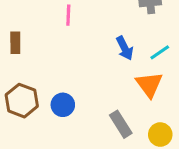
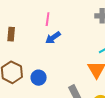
blue arrow: (125, 48) -> (53, 38), moved, turned 77

